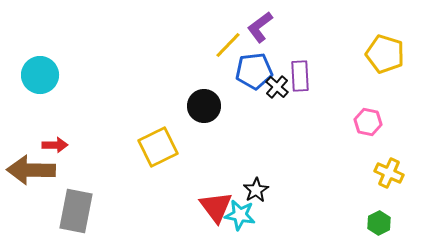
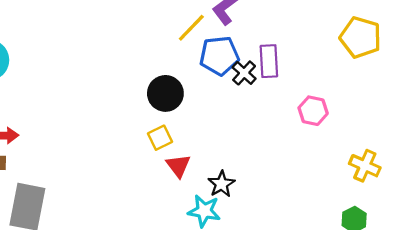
pink hexagon: (368, 122) -> (313, 111), moved
yellow square: (158, 147) -> (160, 138), moved, size x0.6
red triangle: (216, 207) -> (178, 166), moved, size x0.7

